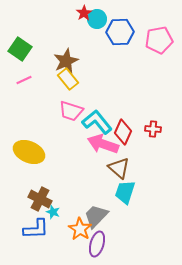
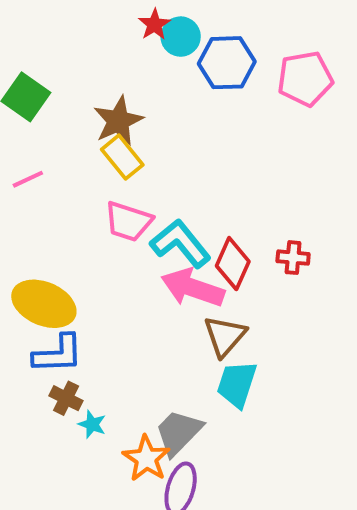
pink line: (24, 80) -> (28, 179), moved
brown triangle: (119, 168) -> (225, 336), turned 30
brown cross: (40, 199) -> (66, 398), size x0.7
blue L-shape: (36, 229) -> (58, 354), moved

